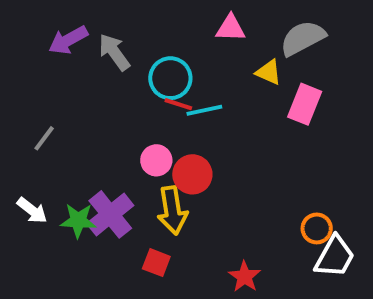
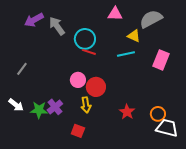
pink rectangle: (305, 104) -> (161, 60), moved
cyan line: (204, 110) -> (126, 54), moved
yellow arrow: (172, 210) -> (86, 105), size x0.7
purple cross: (110, 214) -> (55, 107), size x0.7
white trapezoid: (335, 257) -> (167, 128), turned -105
red star: (245, 277) -> (127, 112), moved

